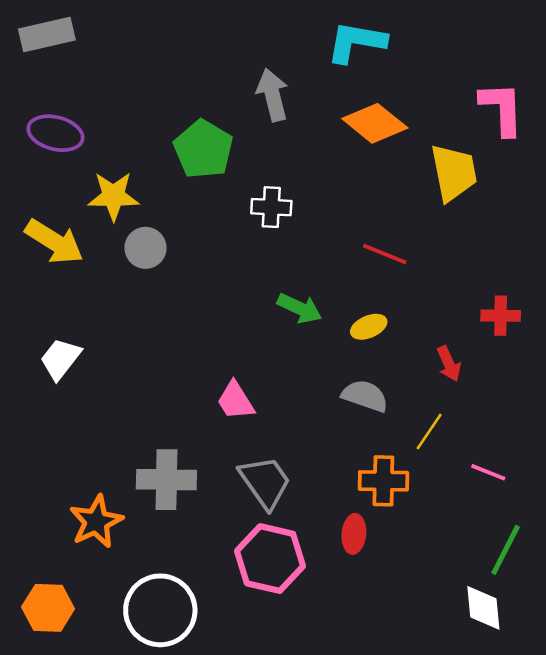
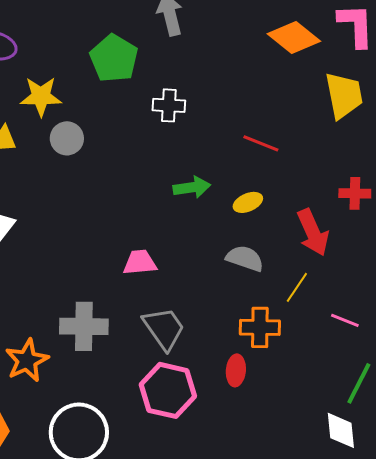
orange diamond: (375, 123) -> (294, 37), moved
yellow trapezoid: (454, 173) -> (344, 95), moved
green arrow: (300, 308) -> (192, 187), turned -33
red arrow: (449, 364) -> (313, 232), size x1.6
pink trapezoid: (236, 401) -> (140, 262), turned 117

